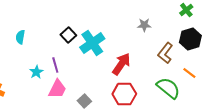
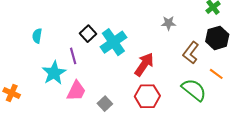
purple line: (55, 65) -> (73, 56), moved
cyan star: (36, 72) -> (54, 73), size x1.6

